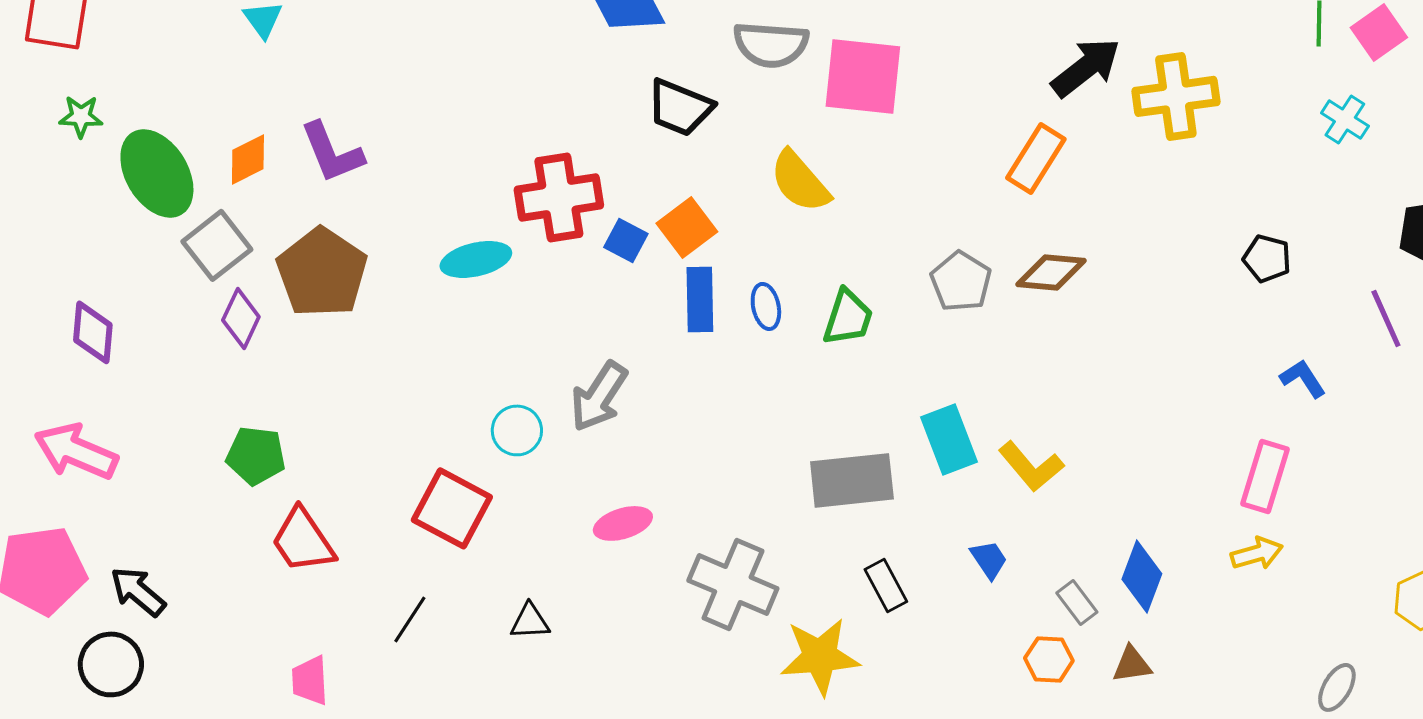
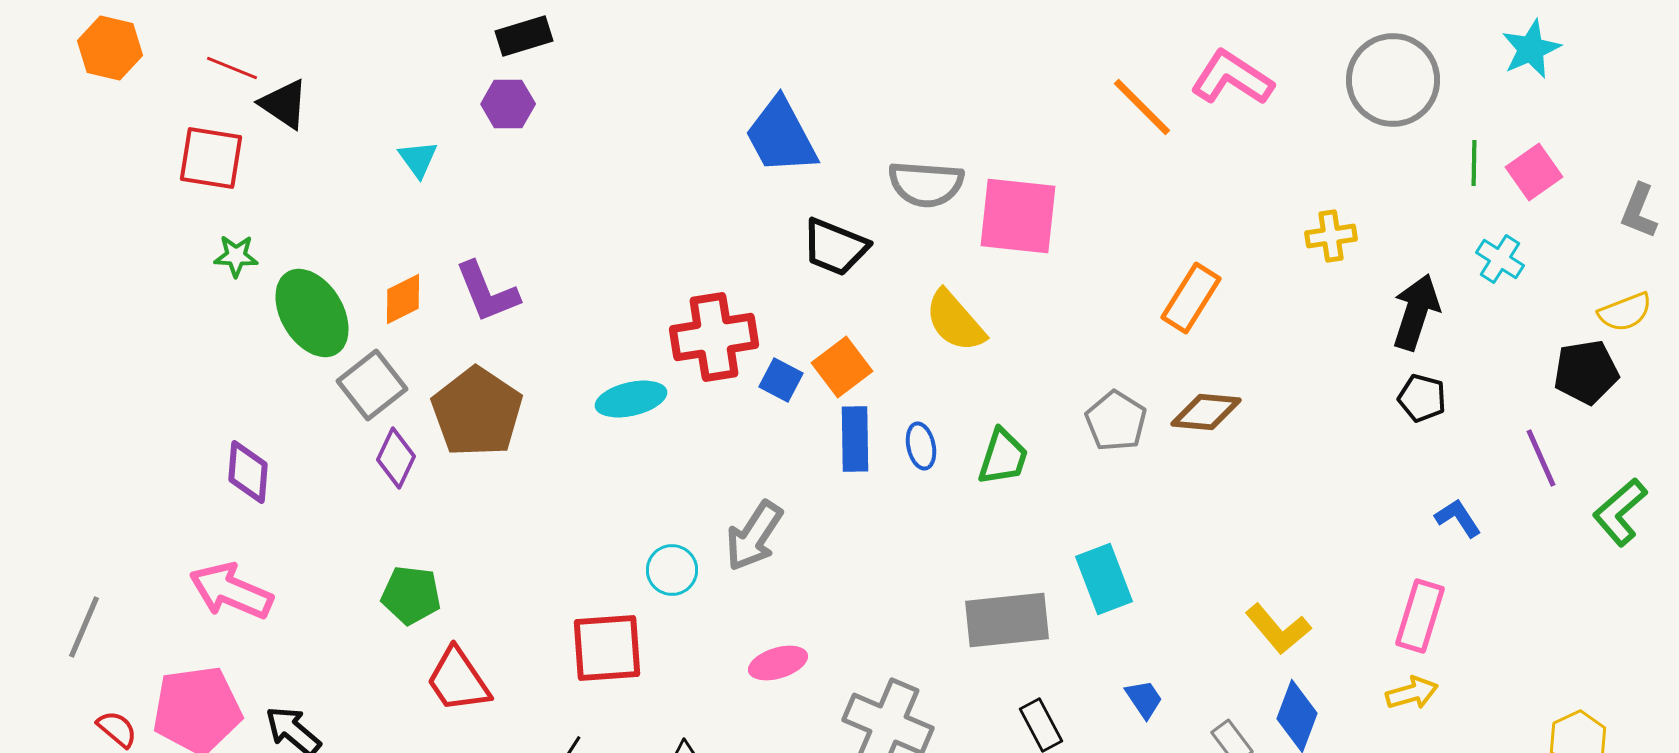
black arrow: (1086, 67) -> (1416, 312), moved, turned -34
yellow cross: (1176, 96) -> (1331, 236), size x0.6
yellow L-shape: (1031, 466) -> (1278, 629), moved
red square: (452, 508) -> (607, 648), turned -32

